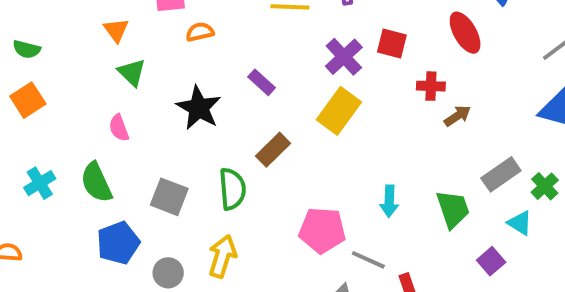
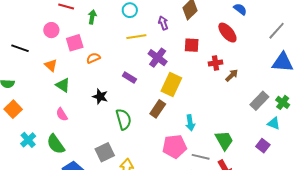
purple cross: (344, 57) -> (158, 58), moved
black star: (199, 108) -> (100, 97), size x0.7
brown rectangle: (273, 150) -> (158, 109), moved
cyan cross: (40, 183) -> (28, 140), moved
green semicircle: (232, 189) -> (124, 119), moved
gray square: (169, 197) -> (105, 152), moved, turned -36
cyan arrow: (389, 201) -> (190, 123), moved
green trapezoid: (453, 209) -> (224, 140), moved

